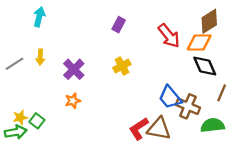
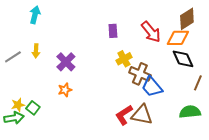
purple rectangle: (119, 25) -> (113, 31), moved, turned -32
yellow cross: (122, 66) -> (124, 59), moved
brown cross: (188, 106) -> (140, 74), moved

